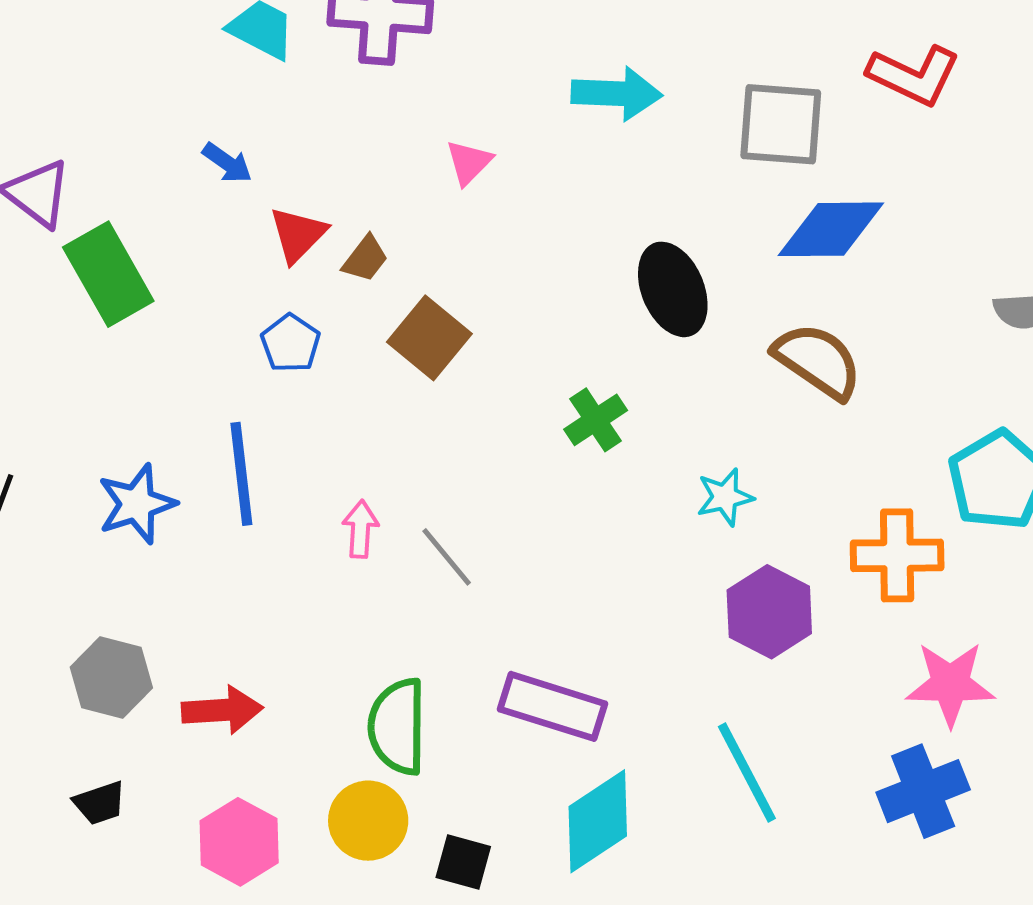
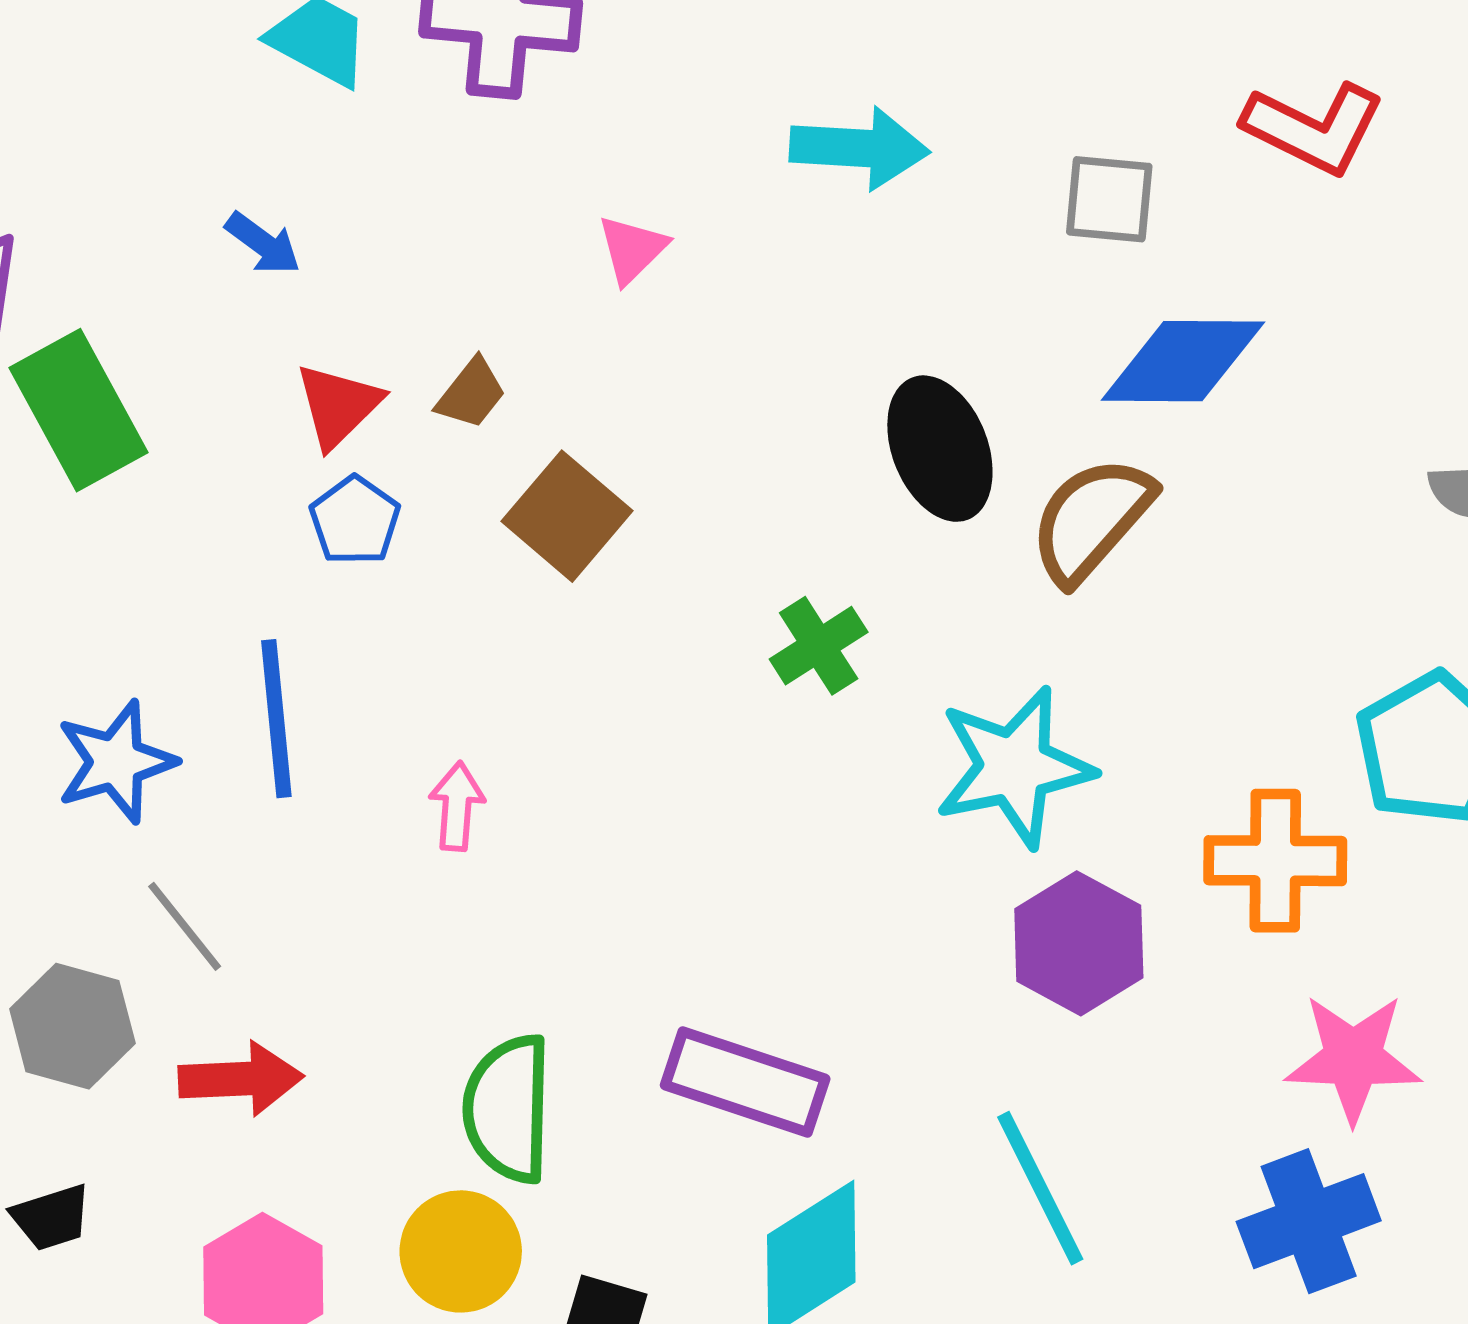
gray square: (781, 124) -> (1109, 199), size x0.7
red triangle: (298, 234) -> (338, 405), moved
brown semicircle: (818, 361) -> (1091, 520), moved, turned -84
cyan star: (725, 497) -> (1014, 767), size x1.8
gray line: (447, 557) -> (185, 926), moved

